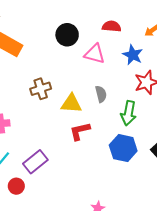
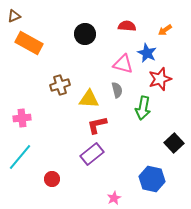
pink triangle: (95, 54) -> (123, 64), moved
blue hexagon: (123, 148) -> (152, 179), moved
purple rectangle: (35, 162) -> (92, 154), moved
red circle: (16, 186) -> (52, 179), moved

